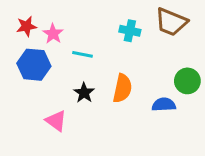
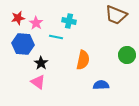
cyan cross: (130, 31) -> (69, 21), moved
black star: (84, 93) -> (41, 63), moved
blue semicircle: (164, 105) -> (101, 85), moved

